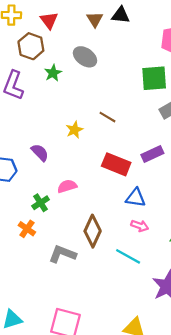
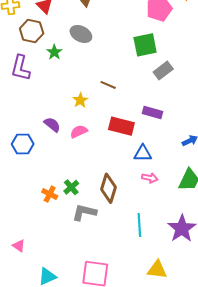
purple rectangle: (152, 154) -> (152, 113), turned 48
pink semicircle: (67, 186) -> (79, 131), moved
green cross: (41, 203) -> (71, 187), moved
cyan line: (128, 256) -> (139, 225), moved, turned 65

